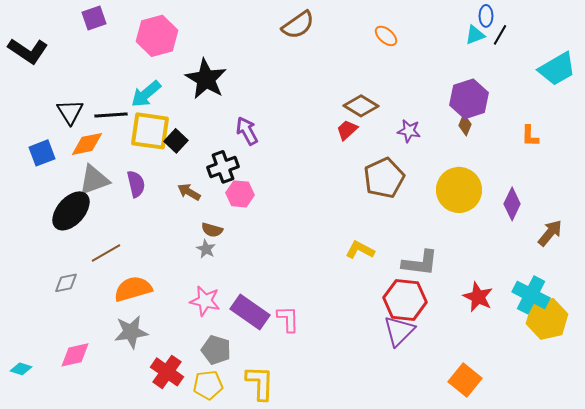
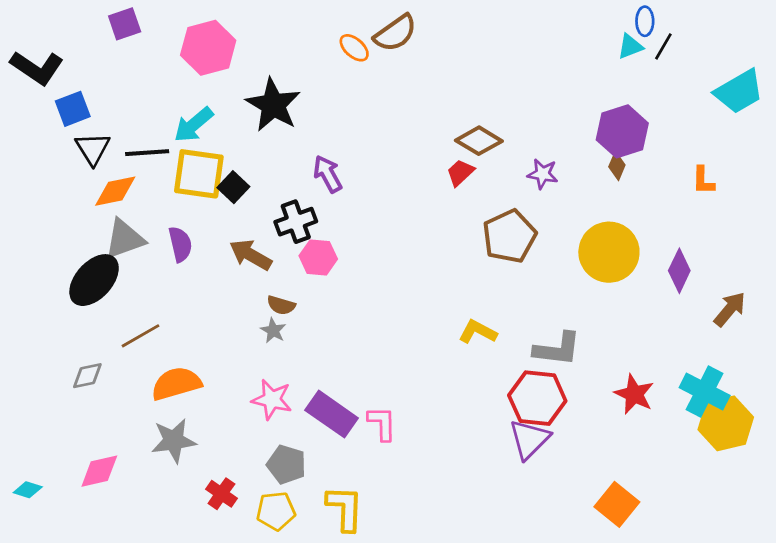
orange ellipse: (386, 36) -> (354, 48), moved
blue square: (42, 153) -> (73, 109), moved
brown arrow: (189, 192) -> (251, 255), size x1.4
red cross: (167, 372) -> (221, 494), size x0.7

